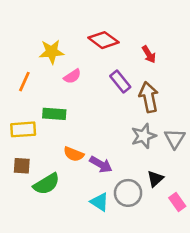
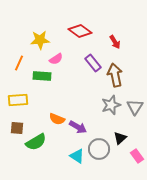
green rectangle: (54, 114) -> (42, 76), moved

